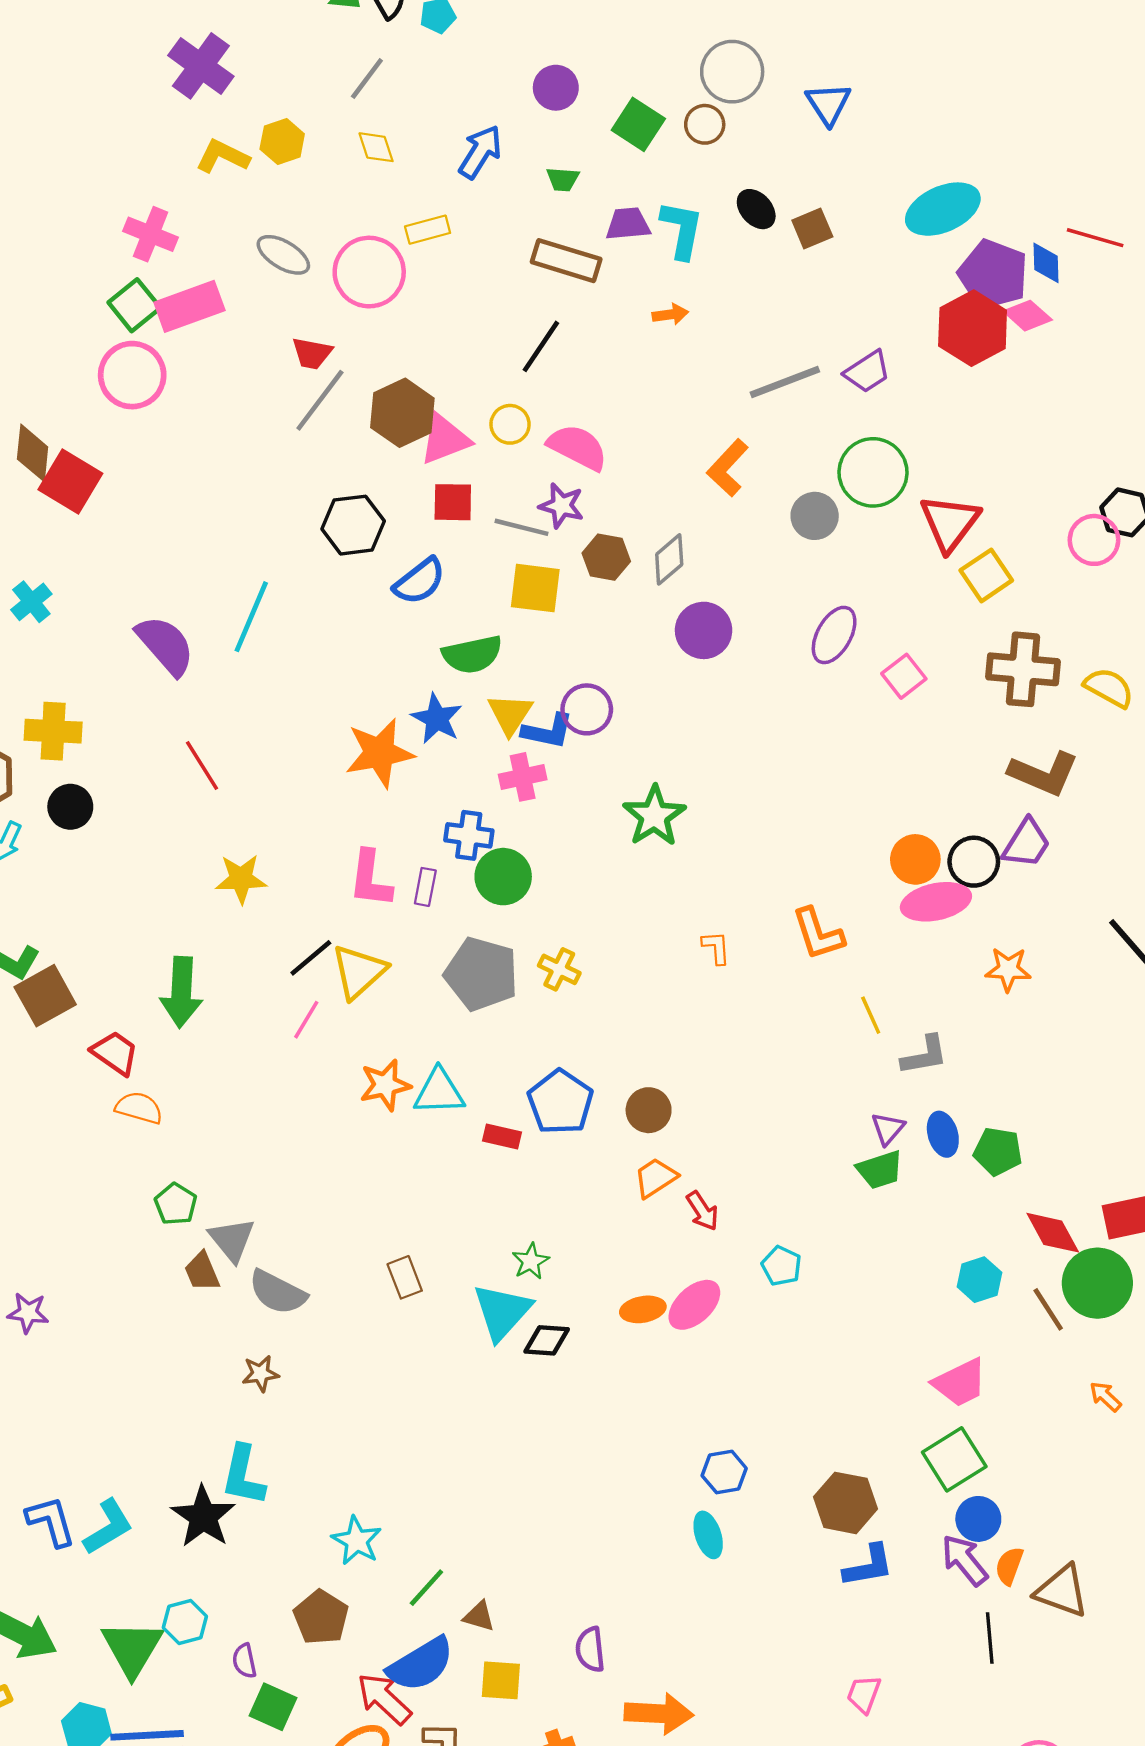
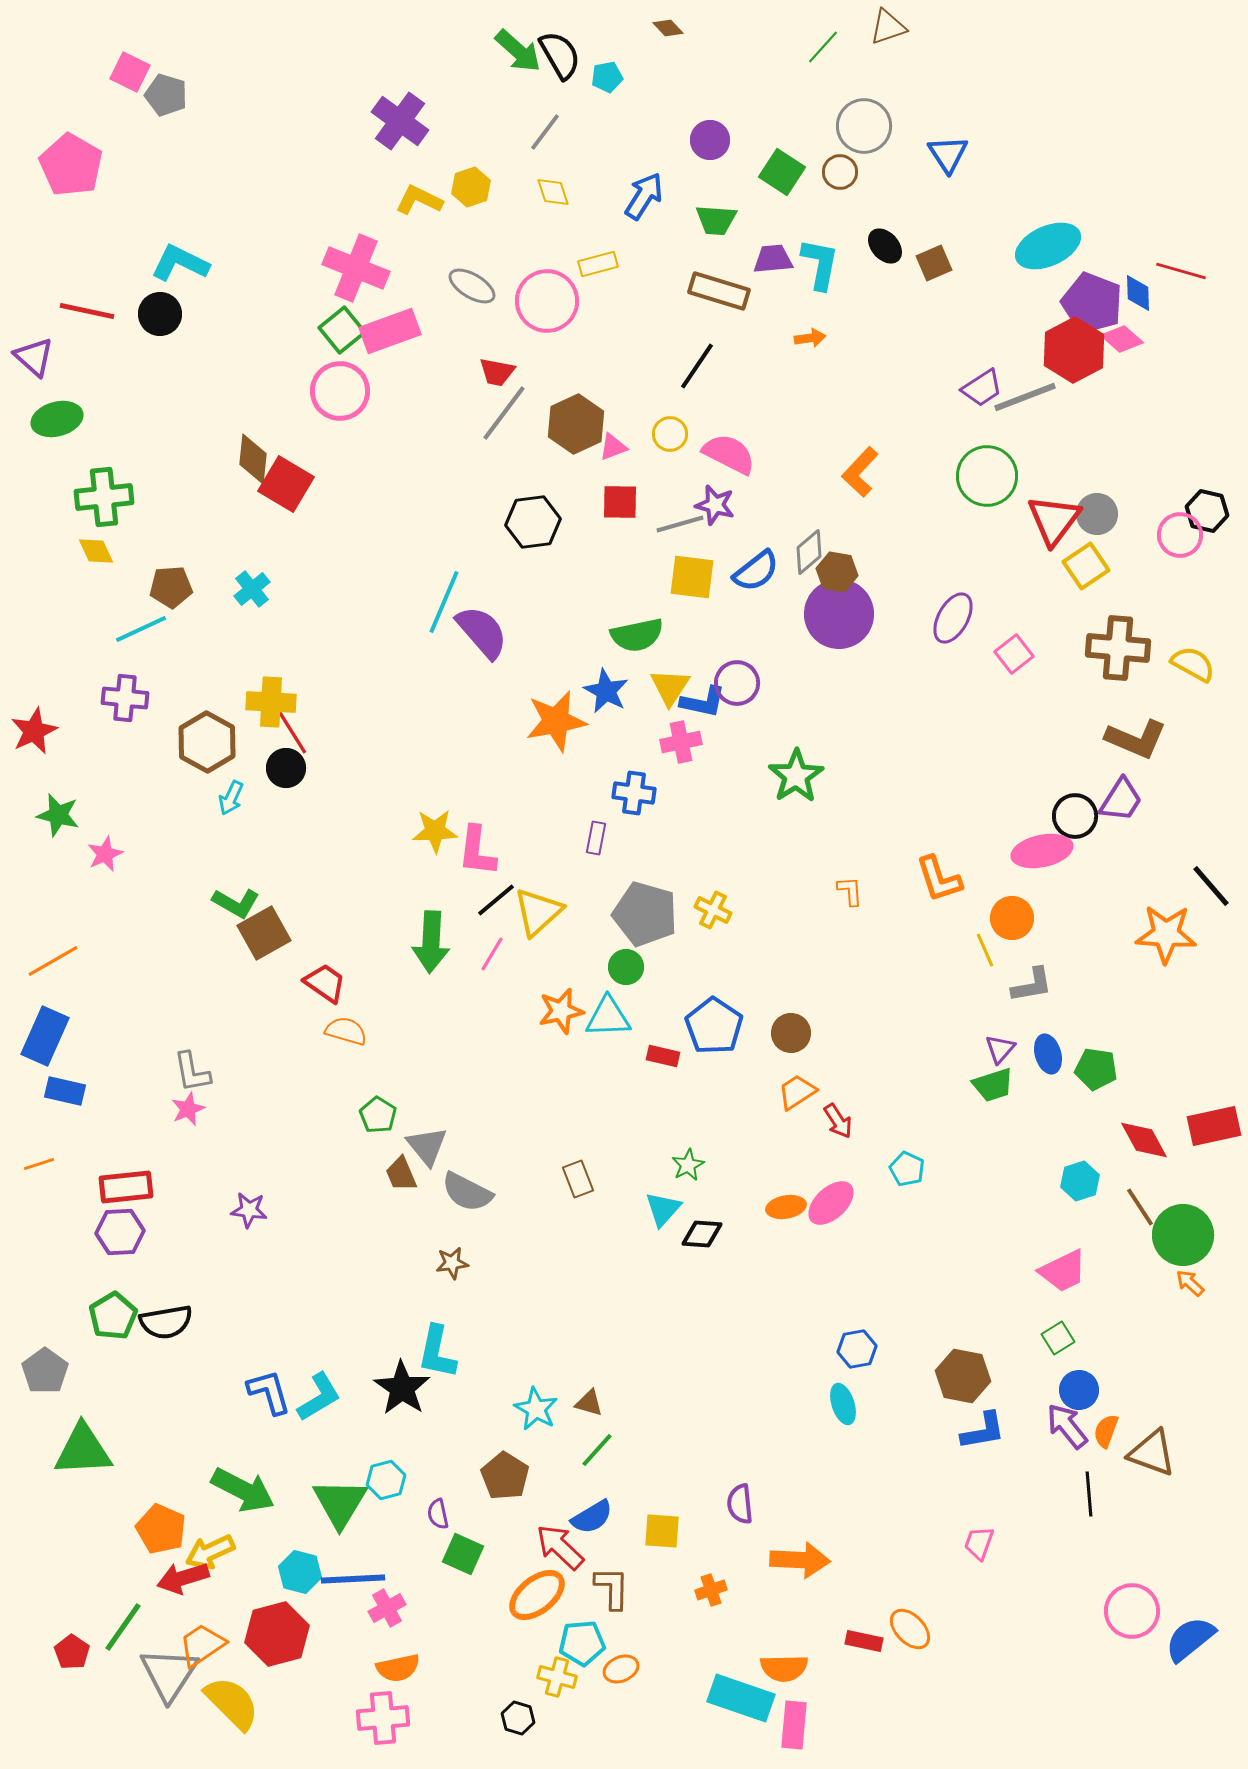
green trapezoid: (563, 179) -> (716, 220), size x1.4
pink cross: (150, 234) -> (356, 268), size x1.4
gray line: (785, 382) -> (1025, 397), moved
pink triangle: (445, 439) -> (613, 447), size x0.6
gray circle: (815, 516) -> (1097, 514), moved
gray line: (521, 527) -> (680, 524), turned -30
brown hexagon: (606, 557) -> (837, 572), moved
blue semicircle: (420, 581) -> (756, 571), moved
purple circle: (704, 630) -> (839, 614), size x1.4
purple semicircle: (165, 645) -> (482, 632), moved
red line: (202, 766) -> (292, 732), moved
orange circle: (915, 859) -> (1012, 918), moved
green circle: (503, 877) -> (626, 967), moved, size x0.7
pink L-shape: (370, 879) -> (477, 851), moved
orange star: (1008, 969) -> (1166, 934), moved, size x1.5
green arrow: (181, 992) -> (431, 942), moved
green circle: (1097, 1283) -> (1183, 1235), moved
cyan triangle: (502, 1312) -> (663, 1209), size x0.7
green square: (954, 1459) -> (1058, 1338), size x0.6
brown triangle: (479, 1616) -> (589, 1403), moved
blue semicircle: (421, 1664) -> (592, 1517), size x0.7

